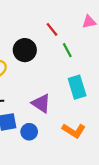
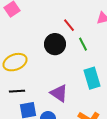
black circle: (25, 50) -> (55, 44), moved

